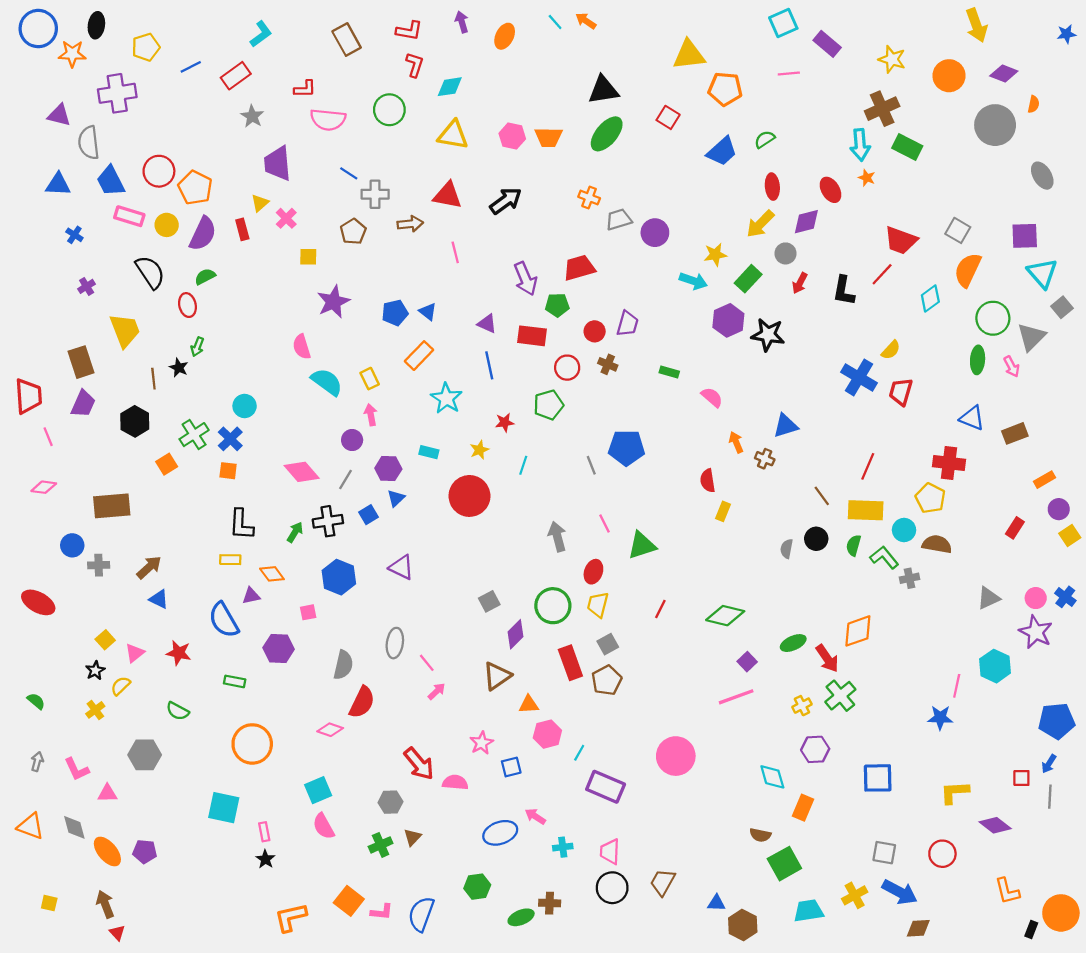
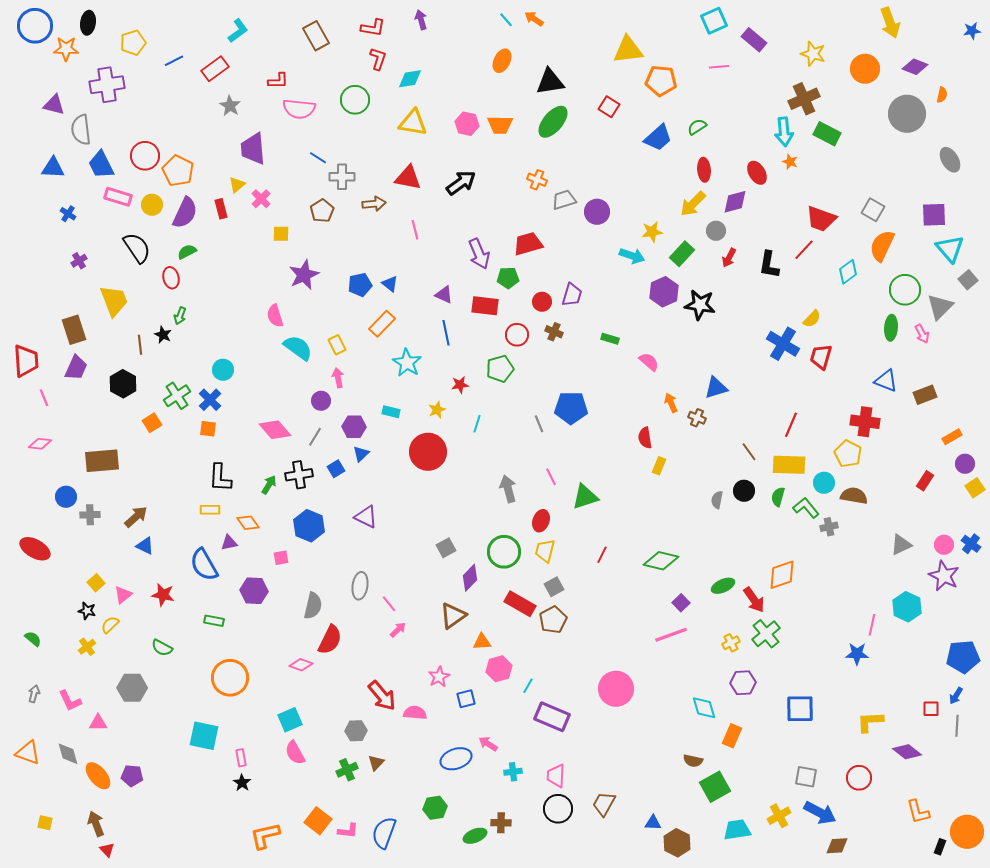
orange ellipse: (505, 36) -> (502, 61), moved
red rectangle: (570, 663) -> (520, 604), turned -40
black star: (95, 670) -> (87, 611), turned -30

